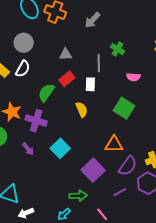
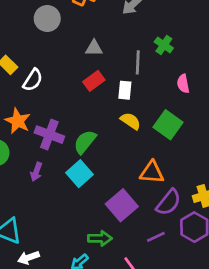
gray circle: (24, 43) -> (47, 18), moved
white semicircle: (23, 69) -> (33, 80), moved
pink semicircle: (133, 77) -> (183, 84), turned 72
green semicircle: (46, 93) -> (85, 142), moved
yellow semicircle: (82, 109) -> (131, 121), moved, turned -35
purple arrow: (28, 149) -> (36, 172), turned 56

